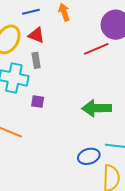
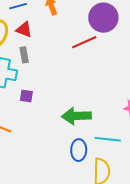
green arrow: (97, 108) -> (76, 116), moved
blue ellipse: (89, 156) -> (79, 150), turned -70

